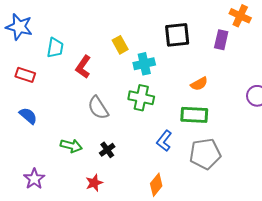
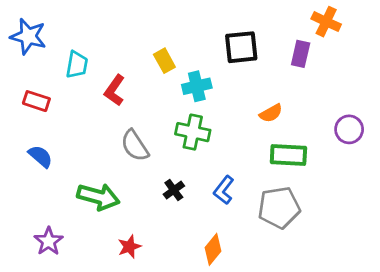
green rectangle: (194, 115) -> (288, 155), moved
green arrow: (71, 146) -> (98, 197), size x1.4
black cross: (107, 150) -> (174, 190), moved

